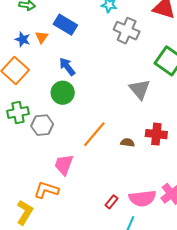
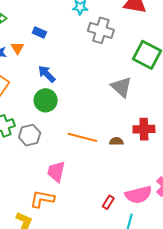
blue rectangle: (65, 25) -> (39, 33), size x0.6
orange line: (94, 134) -> (82, 137), turned 72

